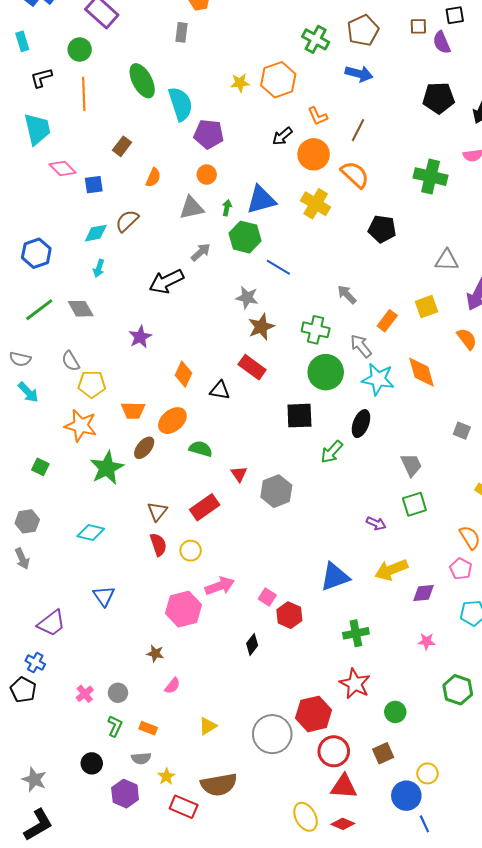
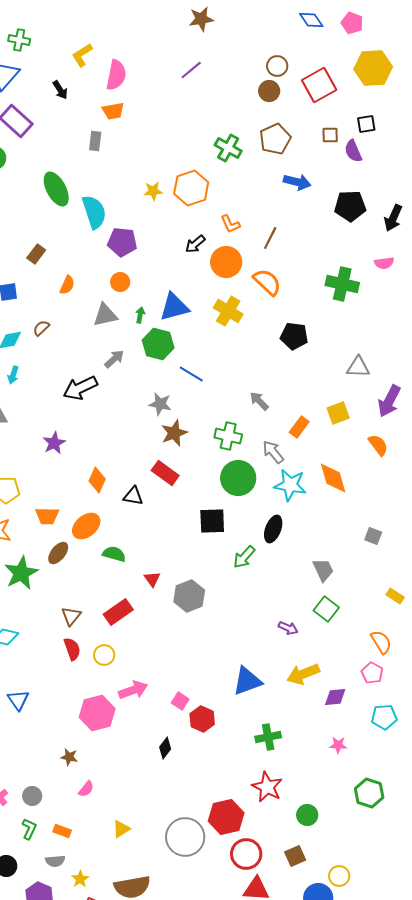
blue arrow: (359, 74) -> (297, 182), moved
brown semicircle: (127, 221) -> (41, 328), size x0.7
green square: (414, 504) -> (326, 609), turned -35

